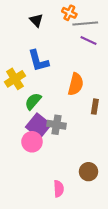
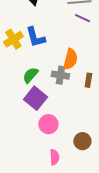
yellow cross: (15, 79) -> (13, 39), moved
gray cross: (57, 125) -> (60, 75), moved
pink circle: (32, 142) -> (48, 124), moved

